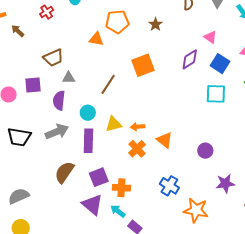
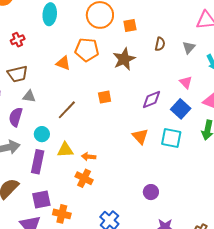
red cross: (47, 12) -> (18, 40), moved
brown star: (155, 24) -> (124, 59), size x1.6
pink triangle: (210, 37) -> (186, 82), moved
orange square: (143, 65) -> (105, 97), size x0.6
orange triangle: (165, 140) -> (140, 136), moved
orange cross: (137, 149) -> (84, 178), turned -30

